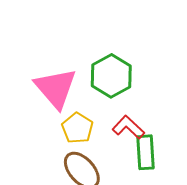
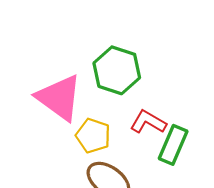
green rectangle: (146, 152) -> (173, 145), turned 40

